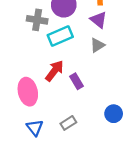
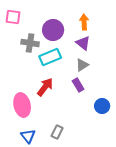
purple rectangle: (76, 81) -> (78, 85), moved
blue circle: (114, 114) -> (102, 106), moved
gray rectangle: (68, 123) -> (57, 132), turned -32

